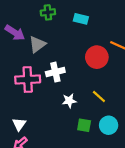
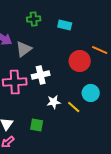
yellow line: (99, 96) -> (74, 107), moved
green square: (84, 125) -> (37, 125), moved
cyan circle: (109, 125) -> (91, 93), moved

